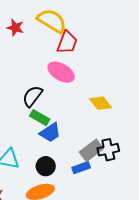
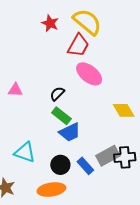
red trapezoid: (67, 42) -> (78, 45), moved
black semicircle: (32, 96) -> (57, 94), size x0.7
blue rectangle: (81, 168) -> (85, 166), moved, turned 60

